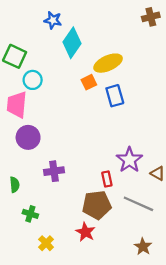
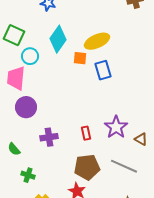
cyan diamond: (72, 43) -> (58, 39), moved
orange square: (89, 82) -> (80, 58), turned 32
red rectangle: (107, 179) -> (86, 133), moved
green semicircle: (15, 185) -> (14, 149), turned 144

